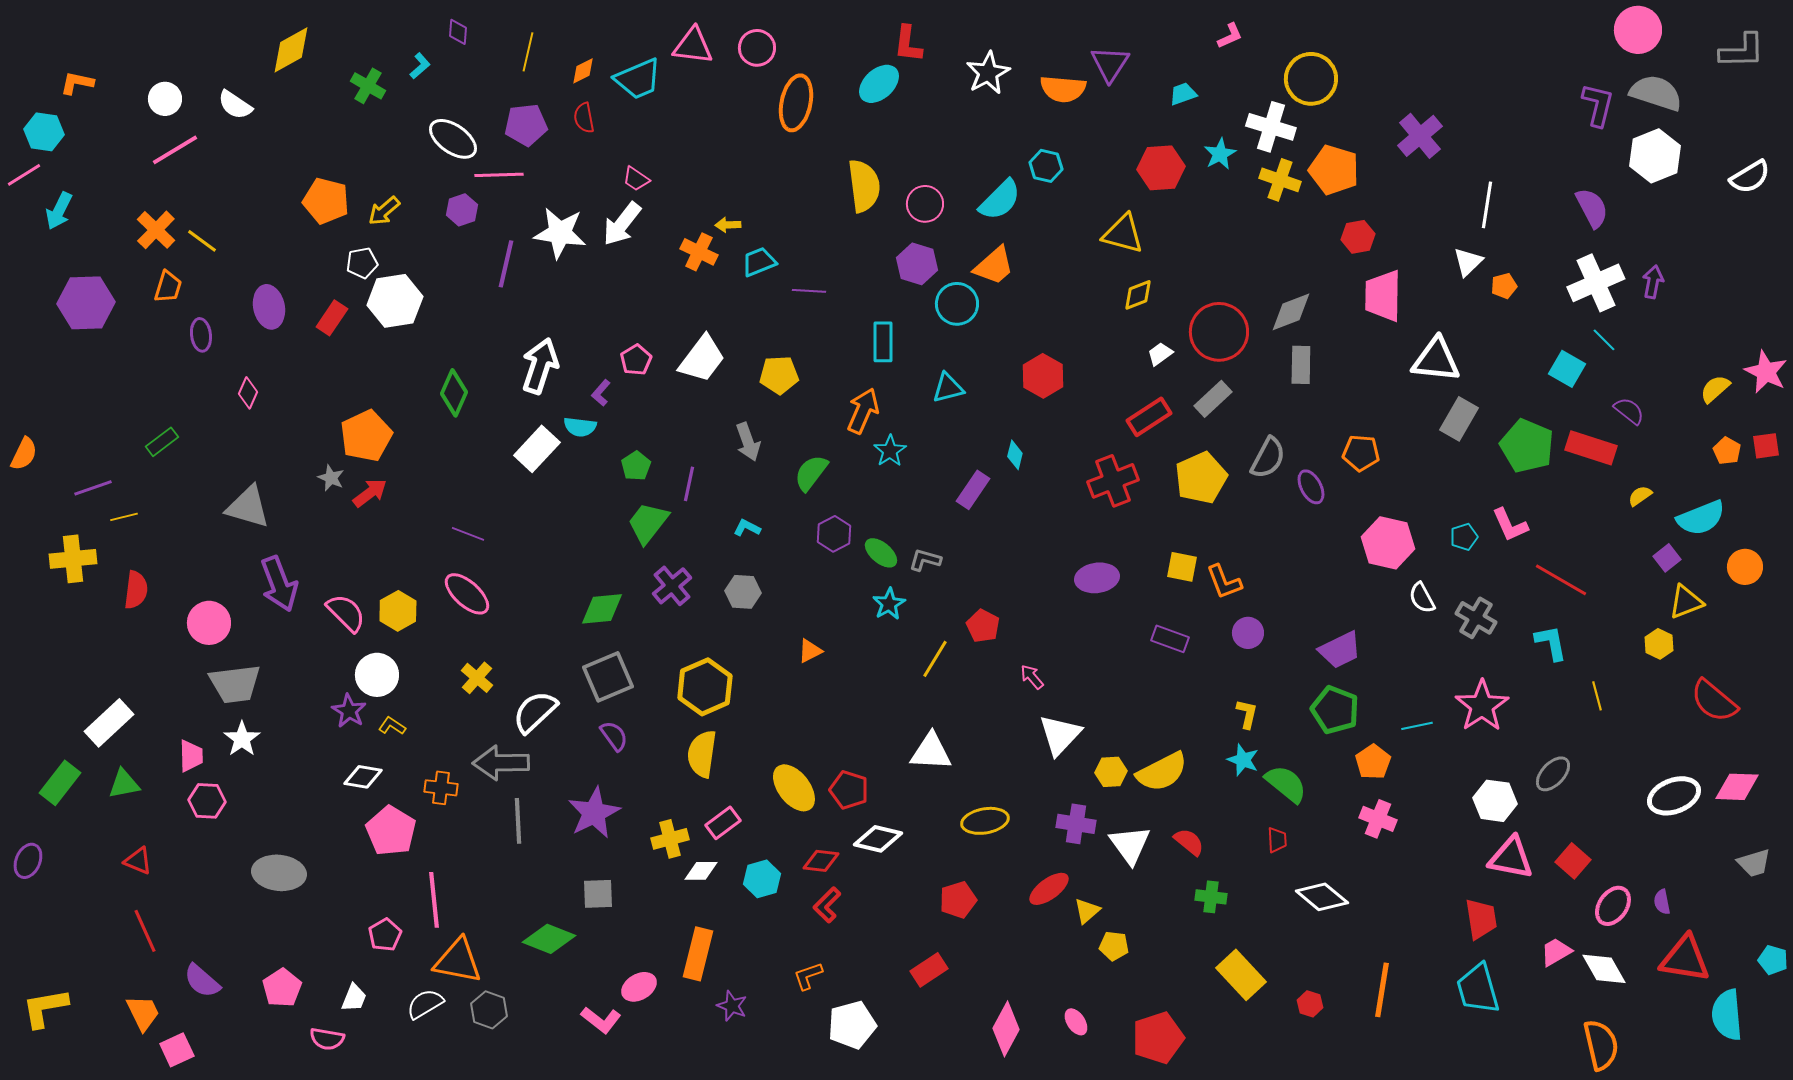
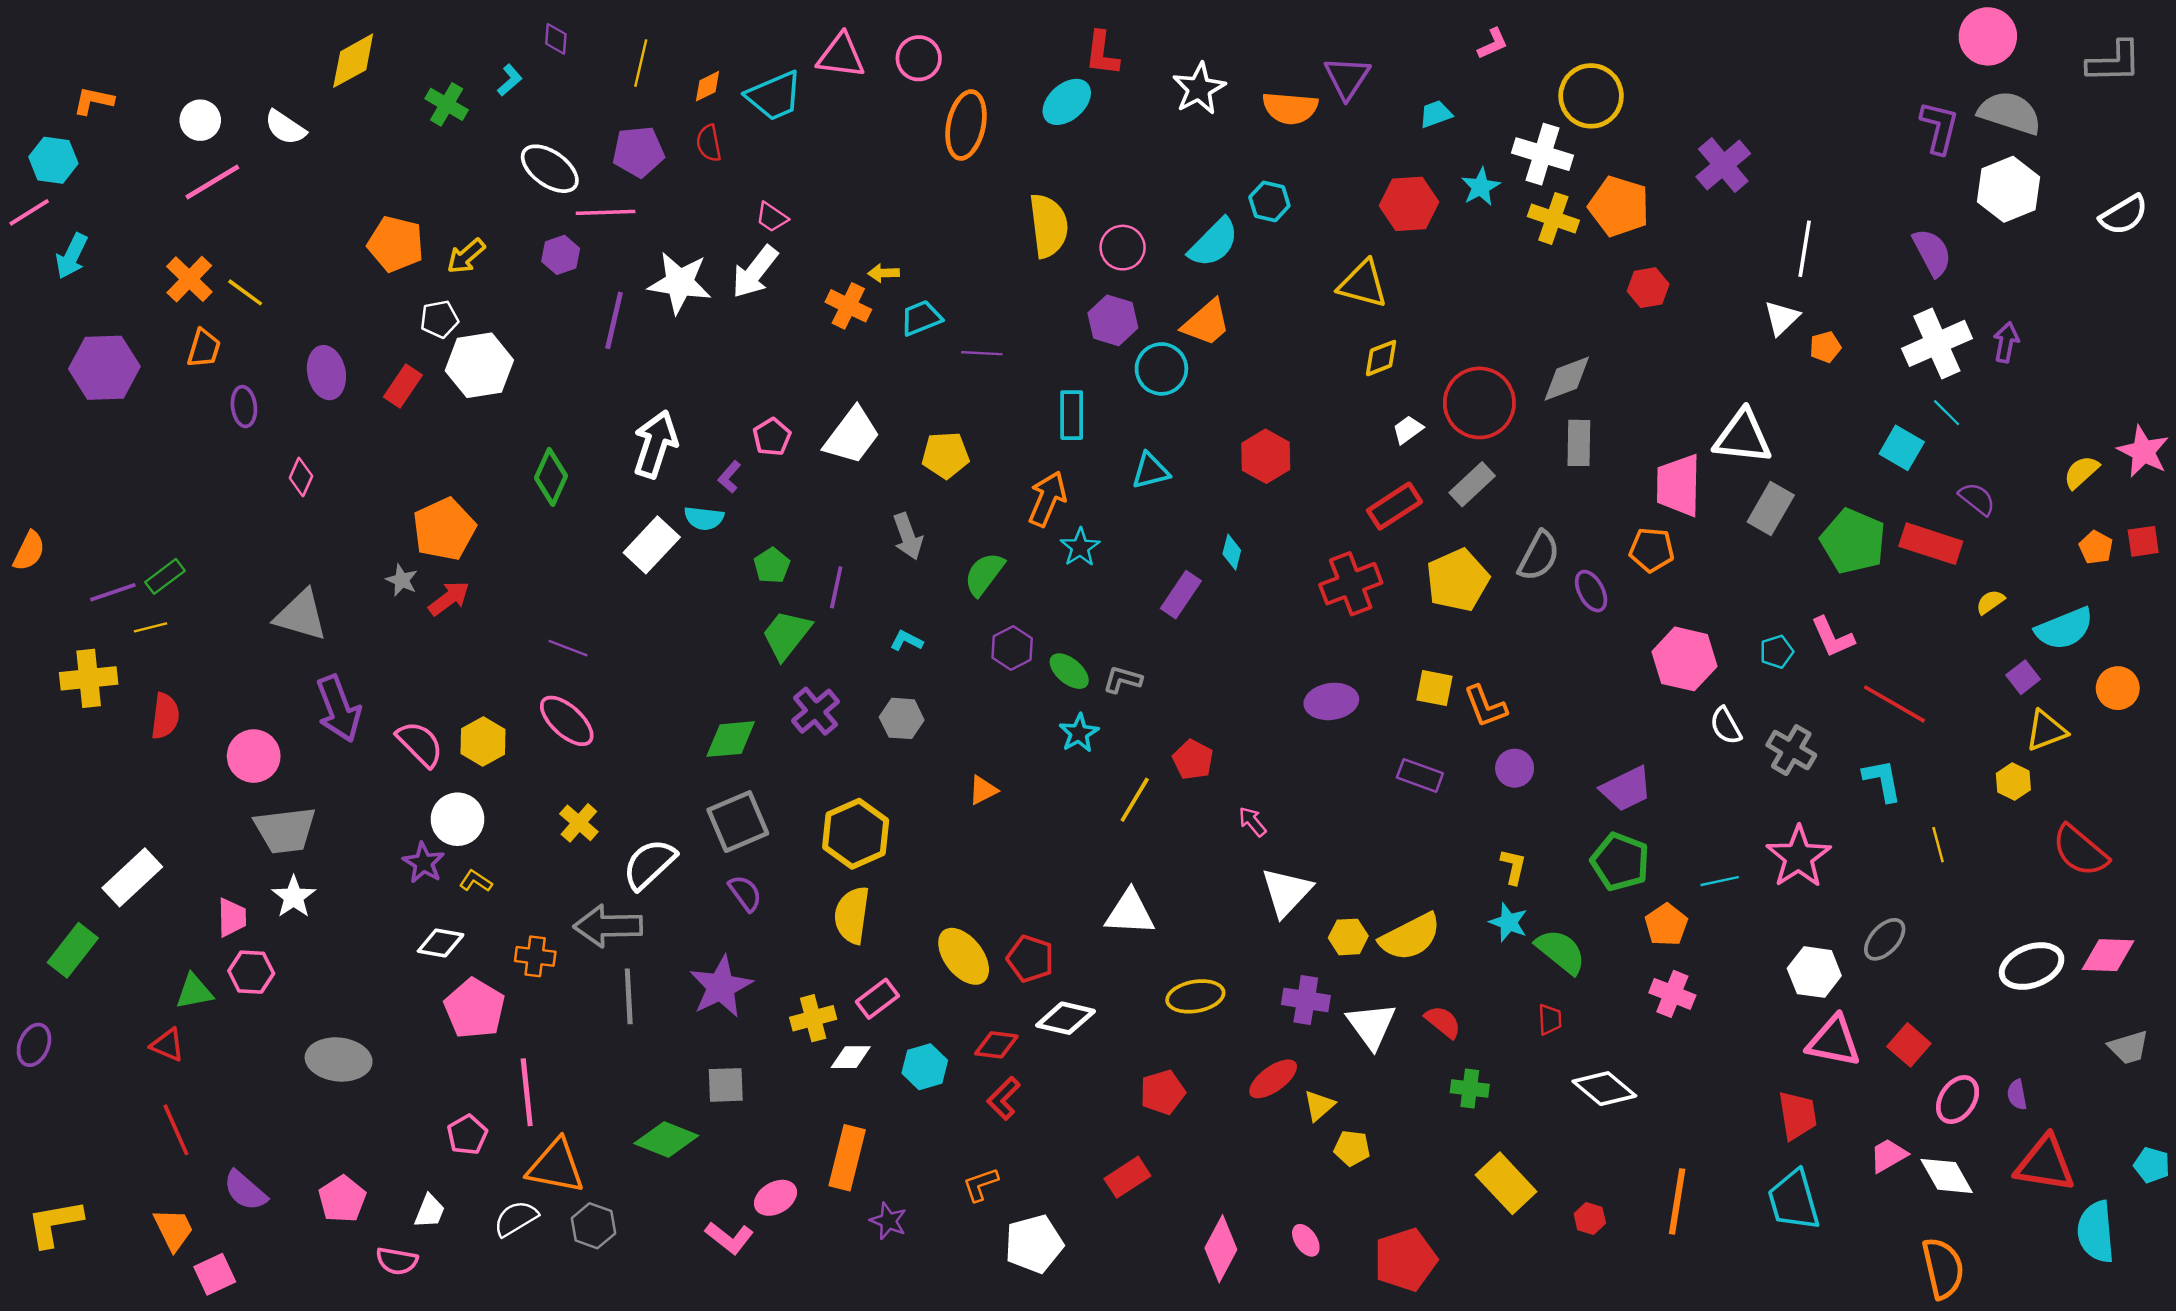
pink trapezoid: (1383, 296) -> (1678, 485), moved
green rectangle: (162, 442) -> (165, 576), moved
green triangle: (124, 784) -> (194, 992), moved

